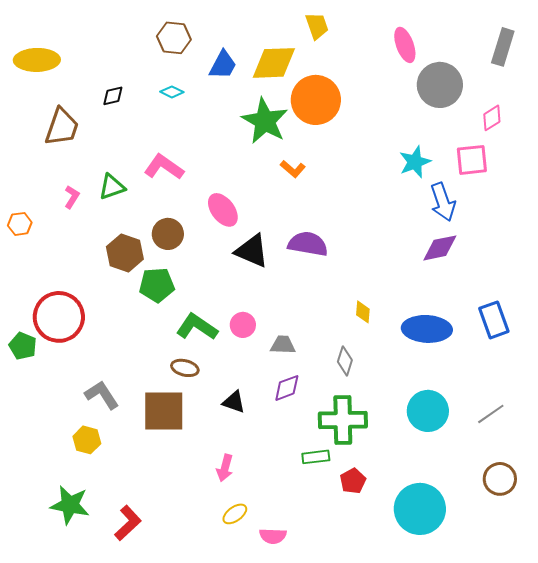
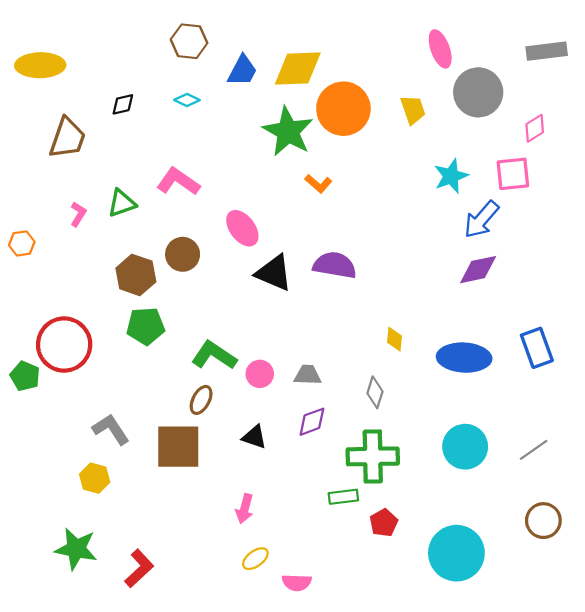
yellow trapezoid: (317, 26) -> (413, 110), moved
gray rectangle: (503, 47) -> (547, 51), turned 66
blue arrow: (443, 202) -> (481, 220), turned 60
green pentagon: (157, 285) -> (146, 326), moved
pink circle: (243, 325) -> (260, 374), moved
brown ellipse: (185, 368) -> (201, 400), turned -76

